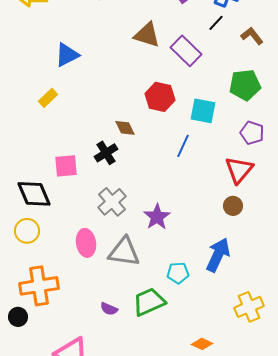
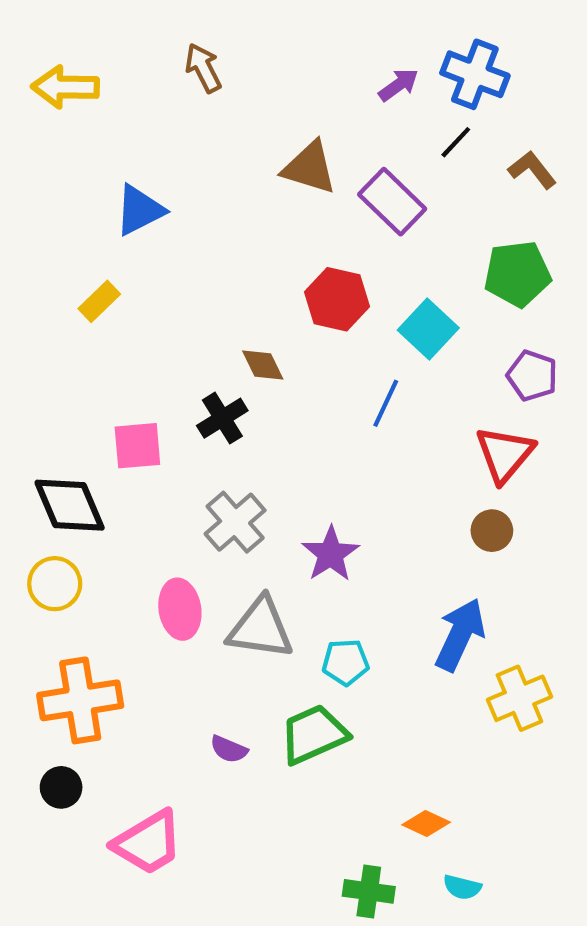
cyan square: (203, 111) -> (428, 329), turned 32
cyan pentagon: (178, 273) -> (345, 662), moved
yellow cross: (249, 307) -> (519, 698), moved
black circle: (18, 317) -> (61, 787), moved

